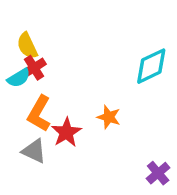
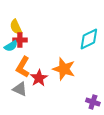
red cross: (34, 68) -> (20, 40), turned 32
orange star: (109, 117) -> (64, 69), size x1.6
purple cross: (158, 173) -> (93, 102), turned -32

